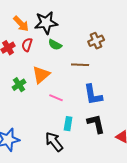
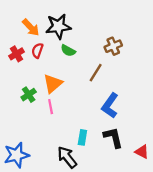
brown line: (80, 65) -> (96, 73), turned -60
blue L-shape: (93, 95) -> (110, 106), turned 45
pink line: (56, 98) -> (51, 107), moved, turned 56

